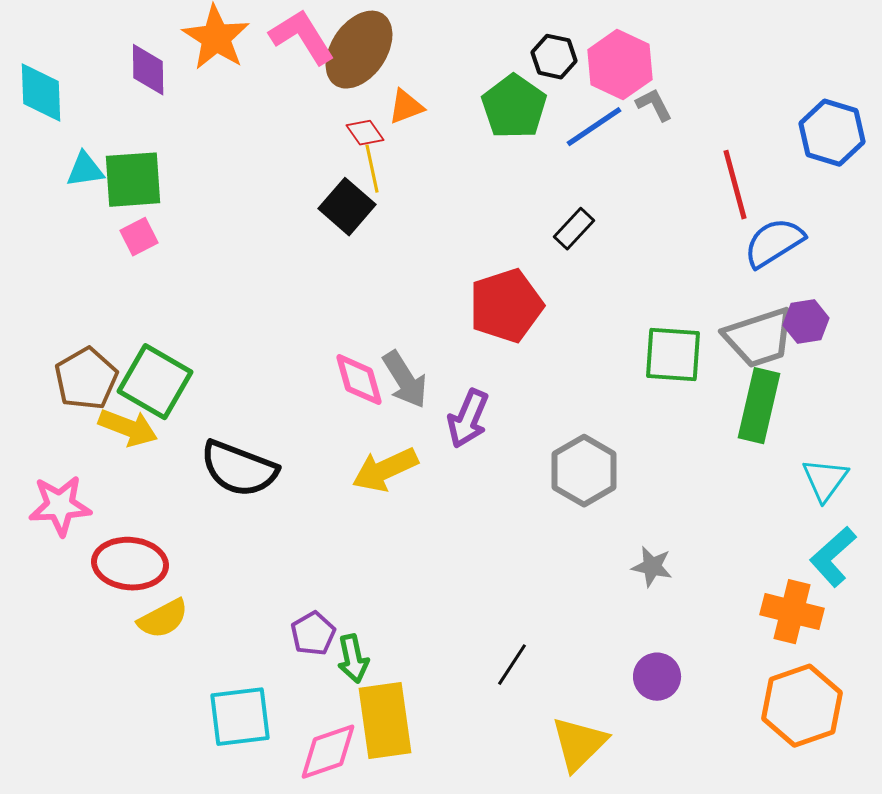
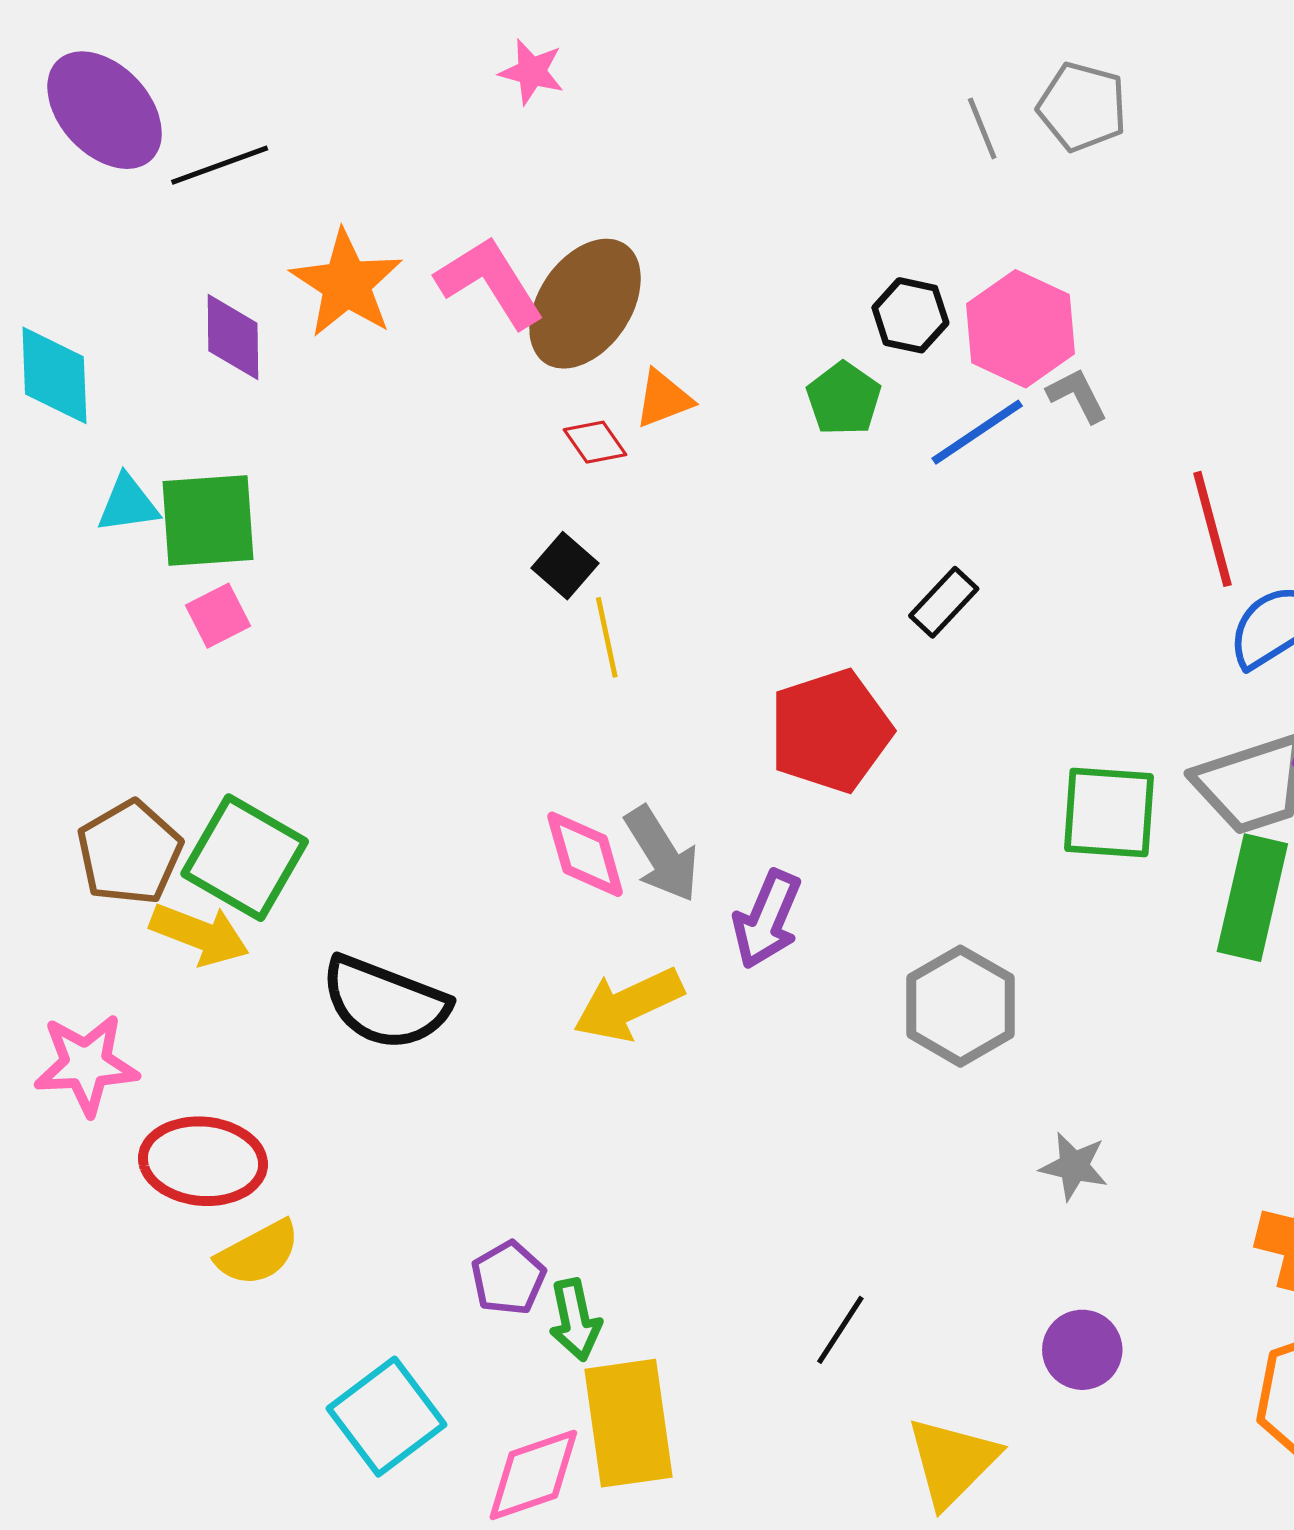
green pentagon: (514, 107) -> (844, 399), size x0.7
yellow line: (372, 169) -> (607, 637), moved
black square: (347, 207) -> (565, 566), size x0.7
cyan square: (240, 717) -> (386, 1417), turned -30

